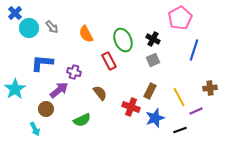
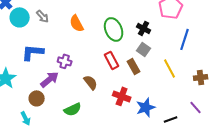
gray square: (153, 60) -> (144, 49), turned -32
red rectangle: (109, 61) -> (112, 60), moved
brown rectangle: (150, 91) -> (134, 66), moved, turned -56
yellow line: (179, 97) -> (170, 68), moved
purple line: (196, 111) -> (196, 107), moved, turned 72

